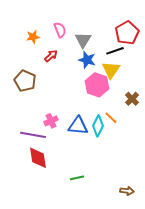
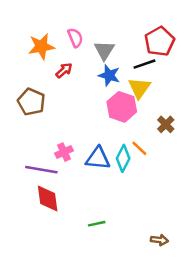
orange star: (33, 37) -> (41, 46), size x1.5

